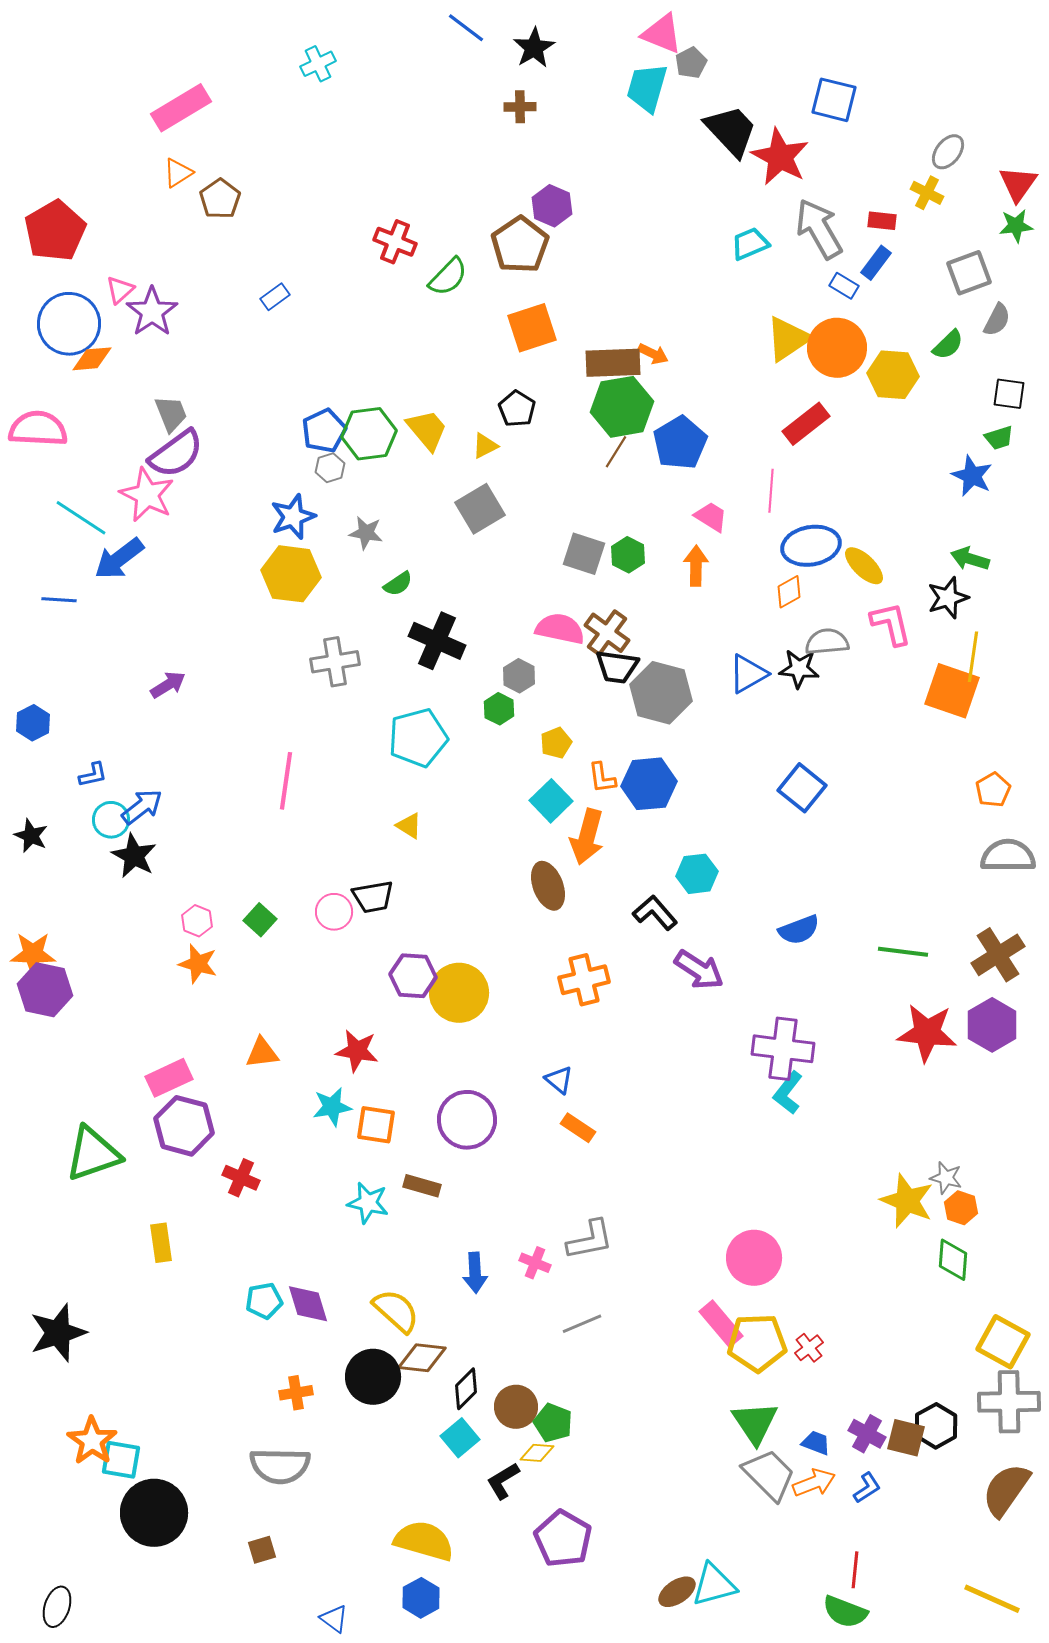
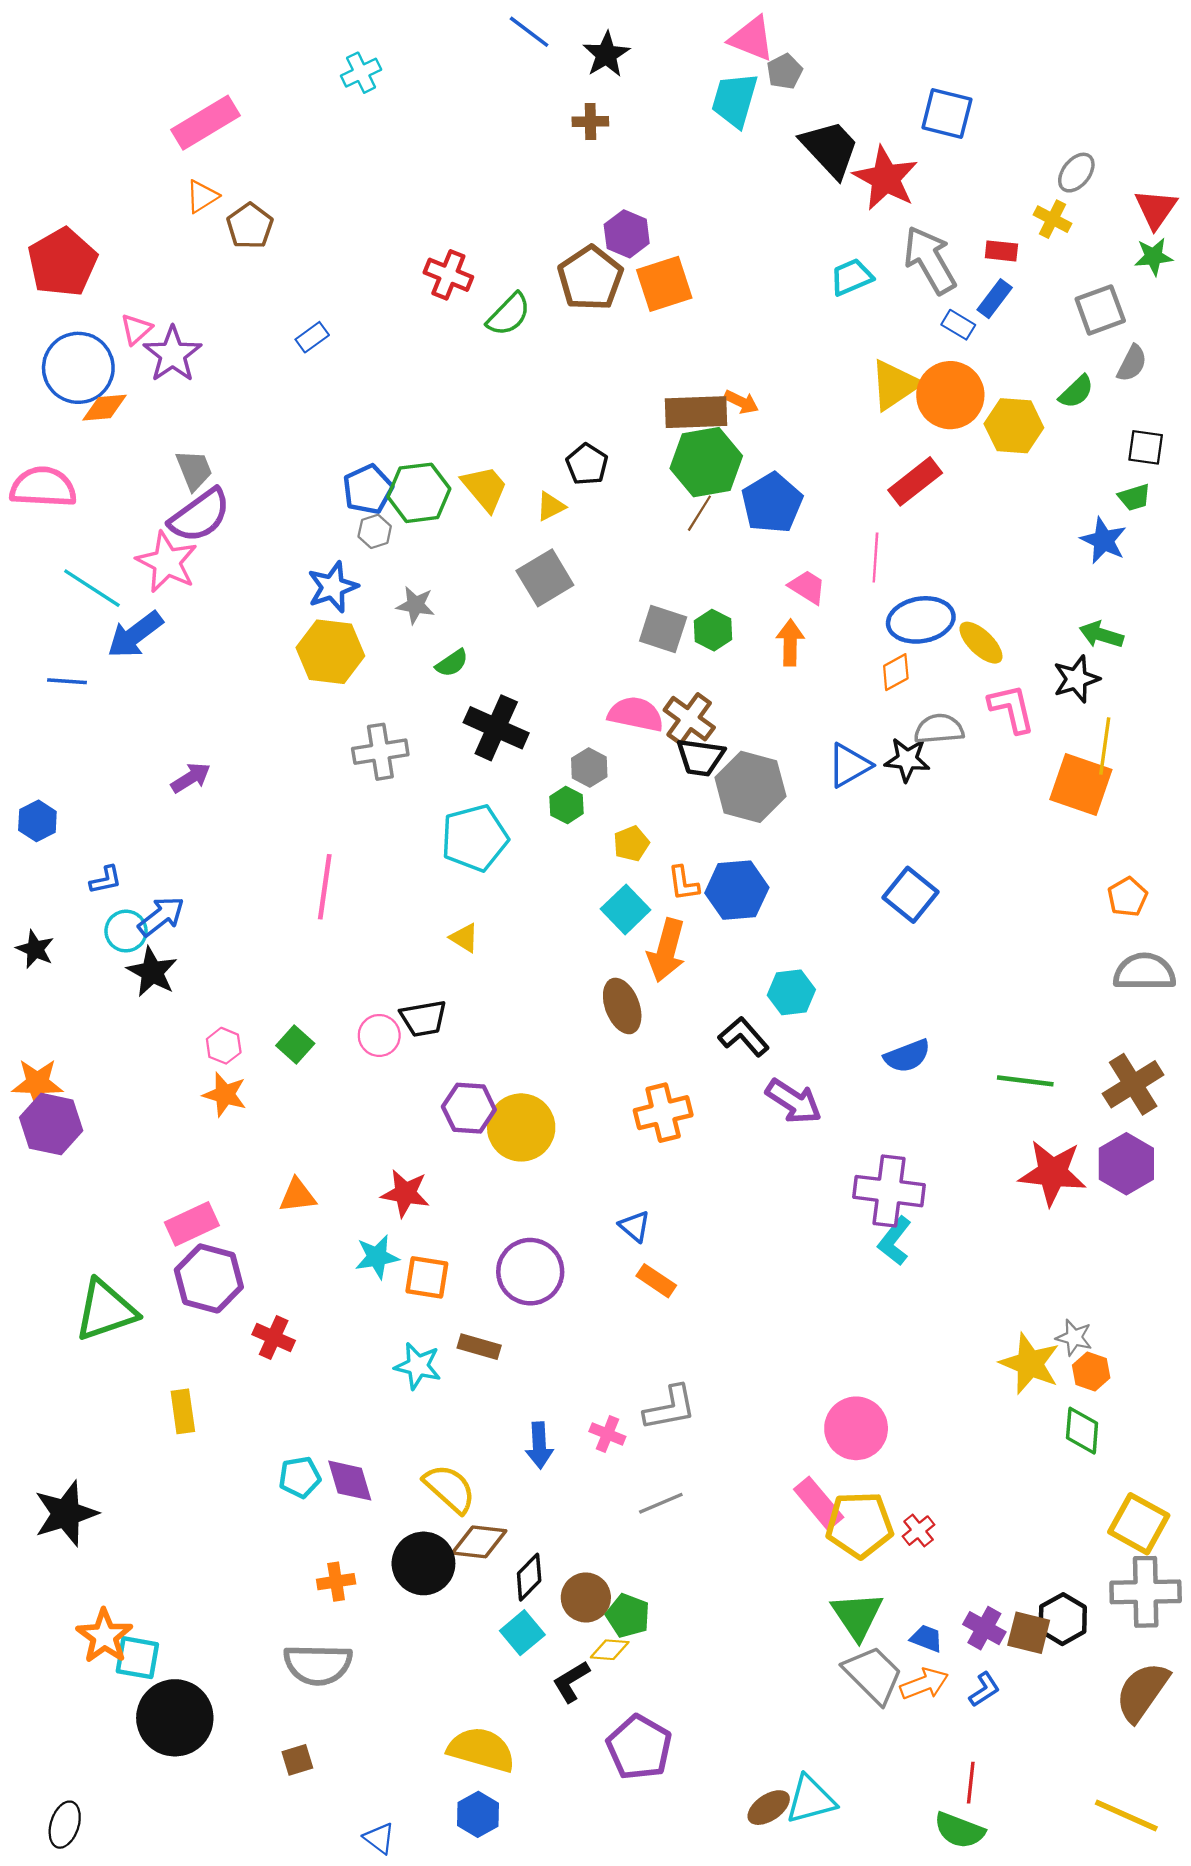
orange square: (532, 328) -> (664, 284), moved

